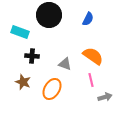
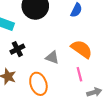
black cross: (32, 56) -> (17, 49), turned -32
orange ellipse: (52, 89) -> (38, 84), turned -50

